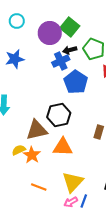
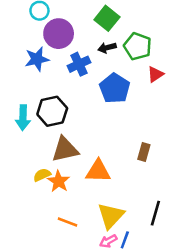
purple circle: (50, 33) -> (59, 34), moved
blue cross: (61, 61) -> (79, 64), moved
black hexagon: (59, 115) -> (52, 111), moved

